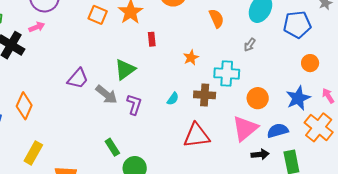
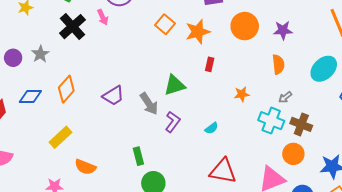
pink arrow: (37, 27) -> (103, 17), turned 70
gray arrow: (250, 45) -> (285, 97), moved
purple trapezoid: (78, 79) -> (113, 96), moved
brown cross: (205, 95) -> (301, 124), moved

